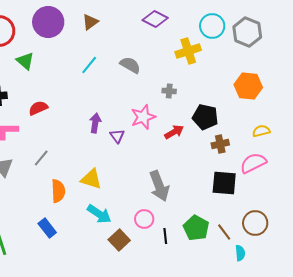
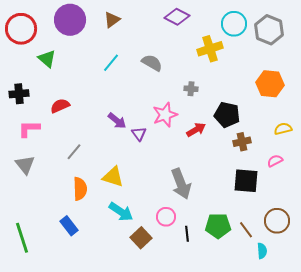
purple arrow: (95, 123) -> (117, 121), turned 120
gray line: (41, 158) -> (74, 152), moved
pink semicircle: (253, 163) -> (275, 161), size x0.6
green pentagon: (196, 228) -> (218, 226), turned -30

